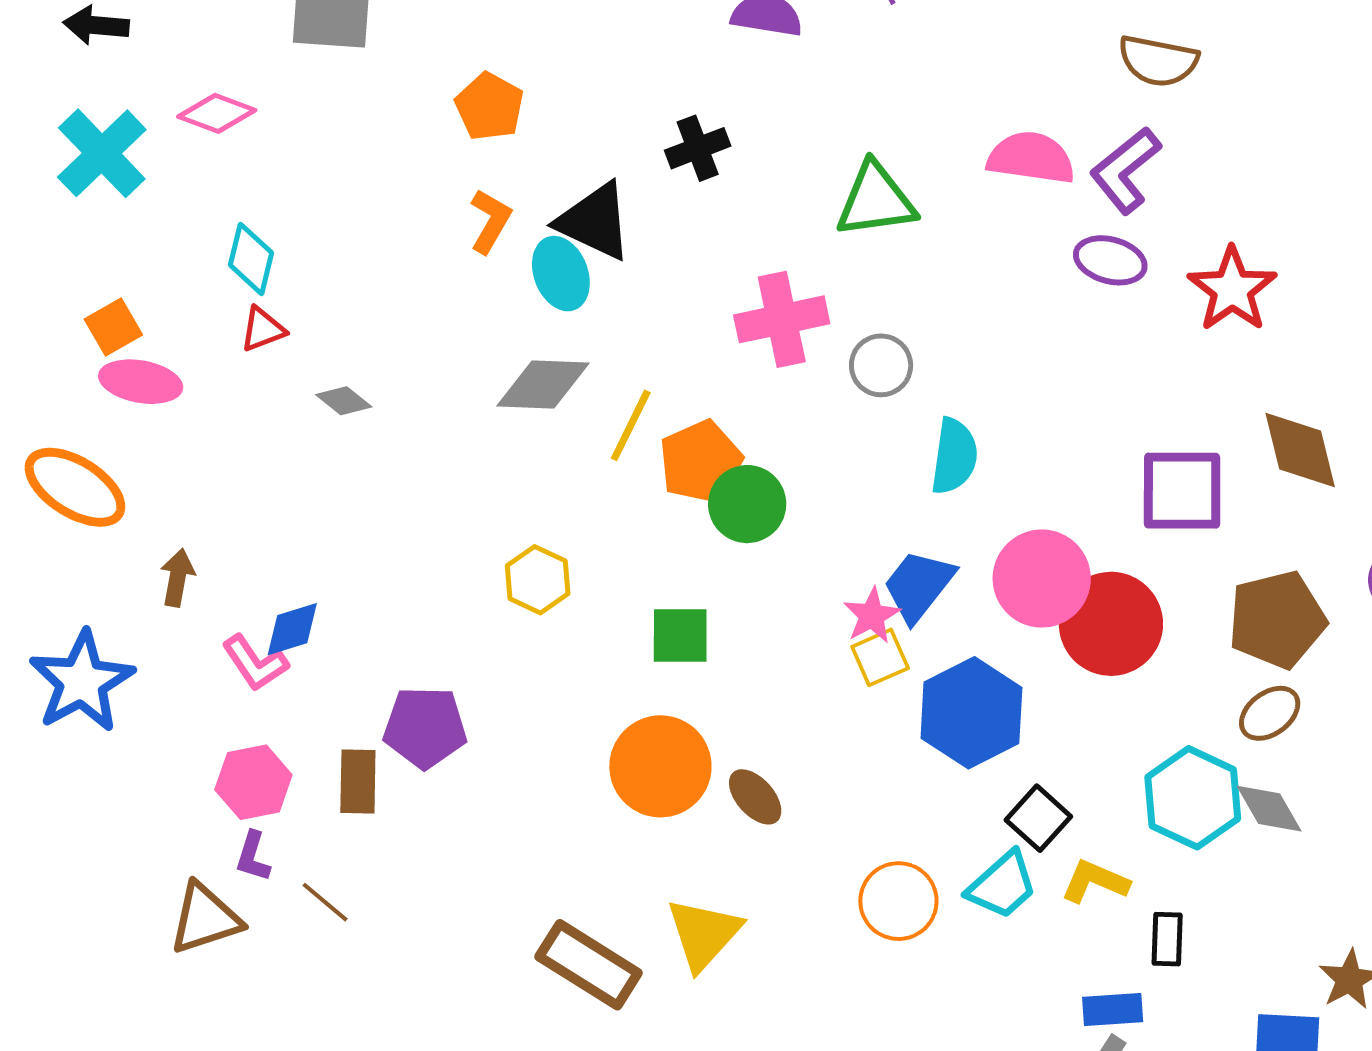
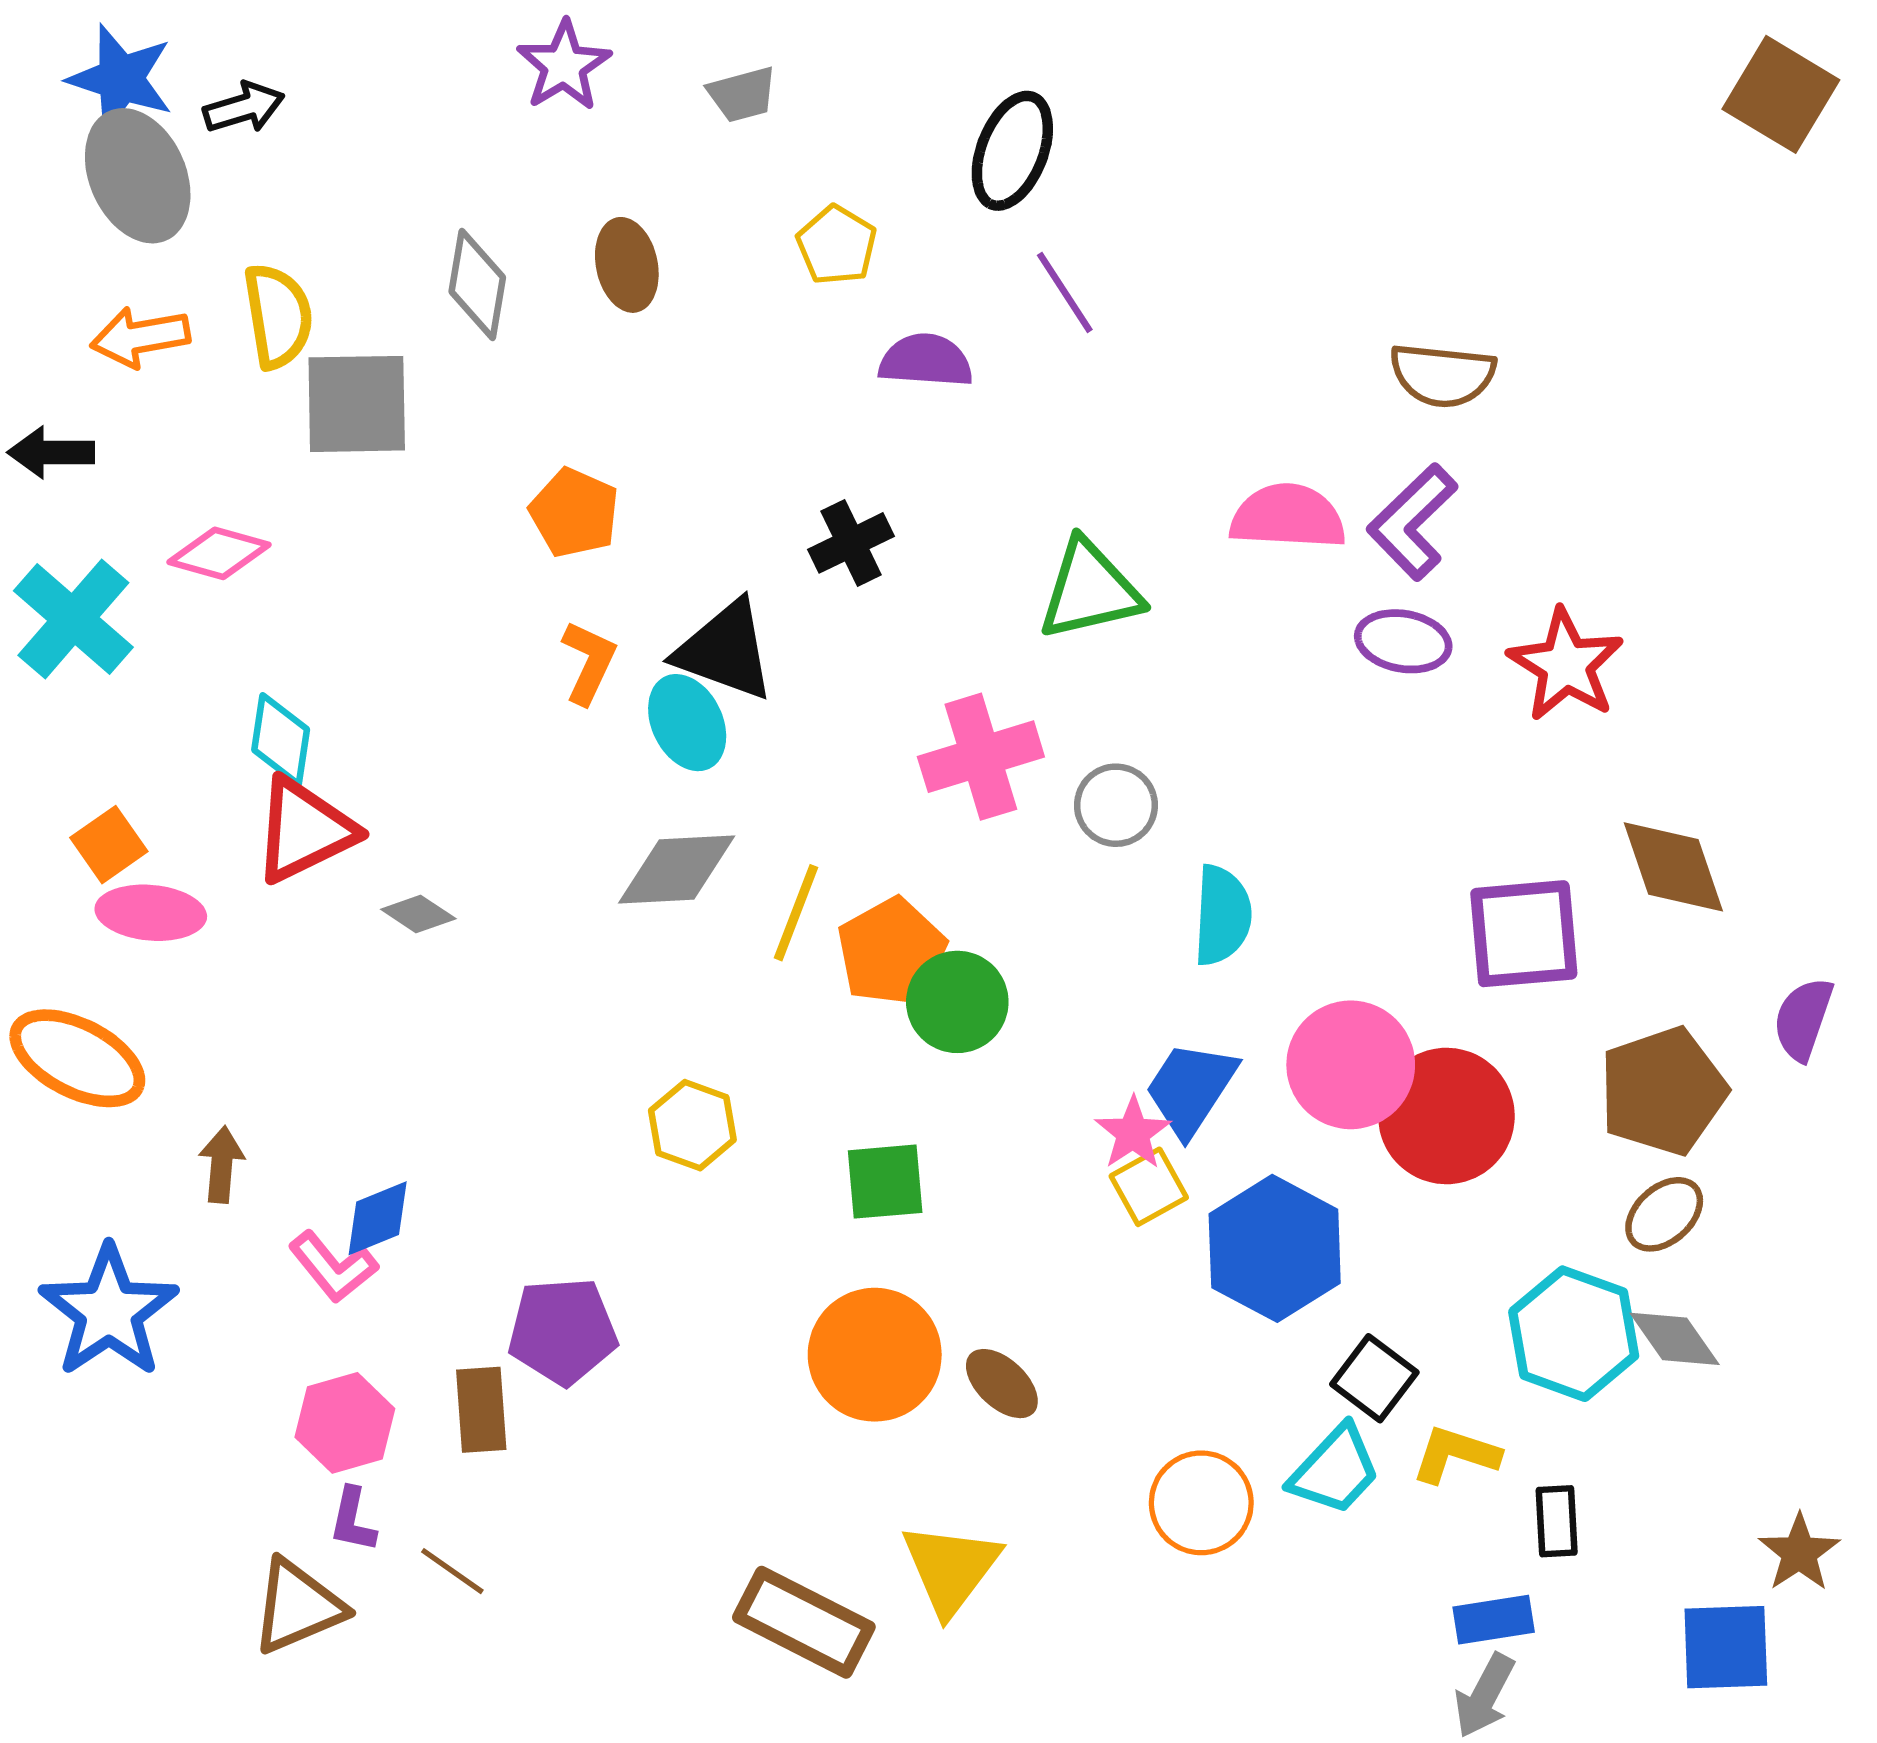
red triangle: (263, 329) -> (304, 830), size x1.8

